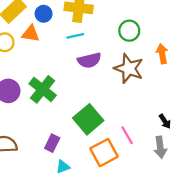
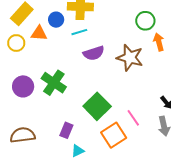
blue circle: (44, 14) -> (56, 20), moved
green circle: (129, 31) -> (145, 21), moved

